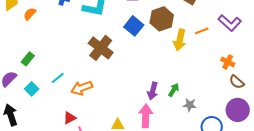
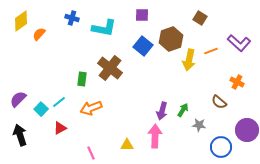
green rectangle: (28, 59) -> (82, 79), moved, turned -32
cyan line: (58, 78) -> (59, 102), moved
brown semicircle: (237, 82) -> (219, 102), moved
red triangle: (70, 118) -> (60, 128), moved

